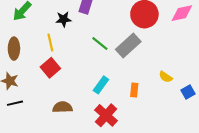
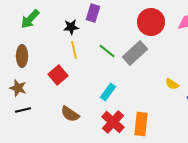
yellow line: (50, 42) -> (74, 50), moved
orange rectangle: (134, 90) -> (141, 124), moved, size x1.6
brown semicircle: (62, 107) -> (70, 114), turned -144

